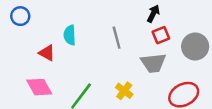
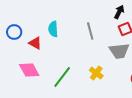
blue circle: (20, 16) -> (14, 32), moved

